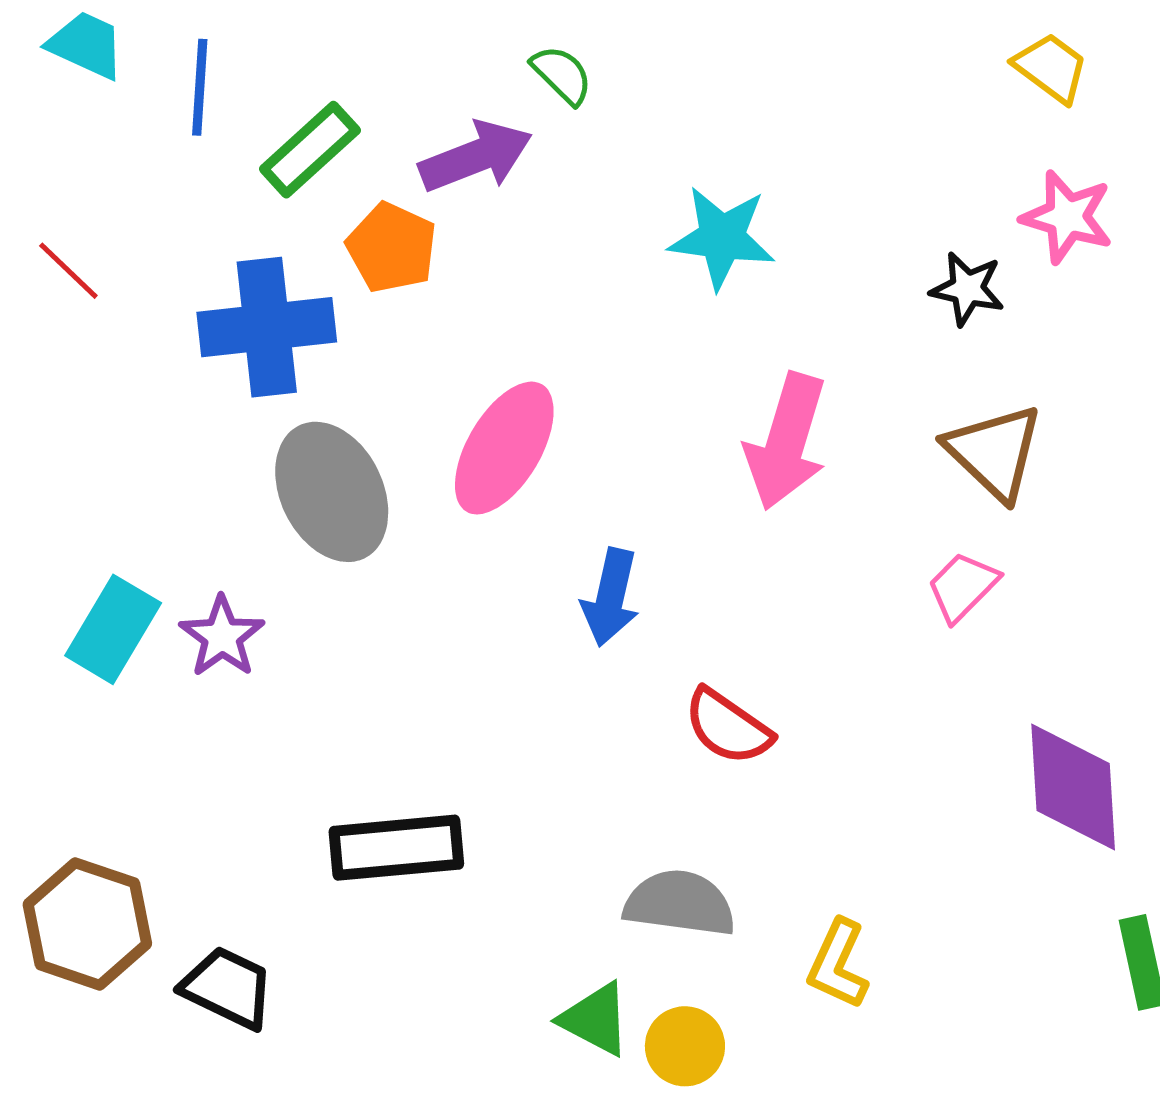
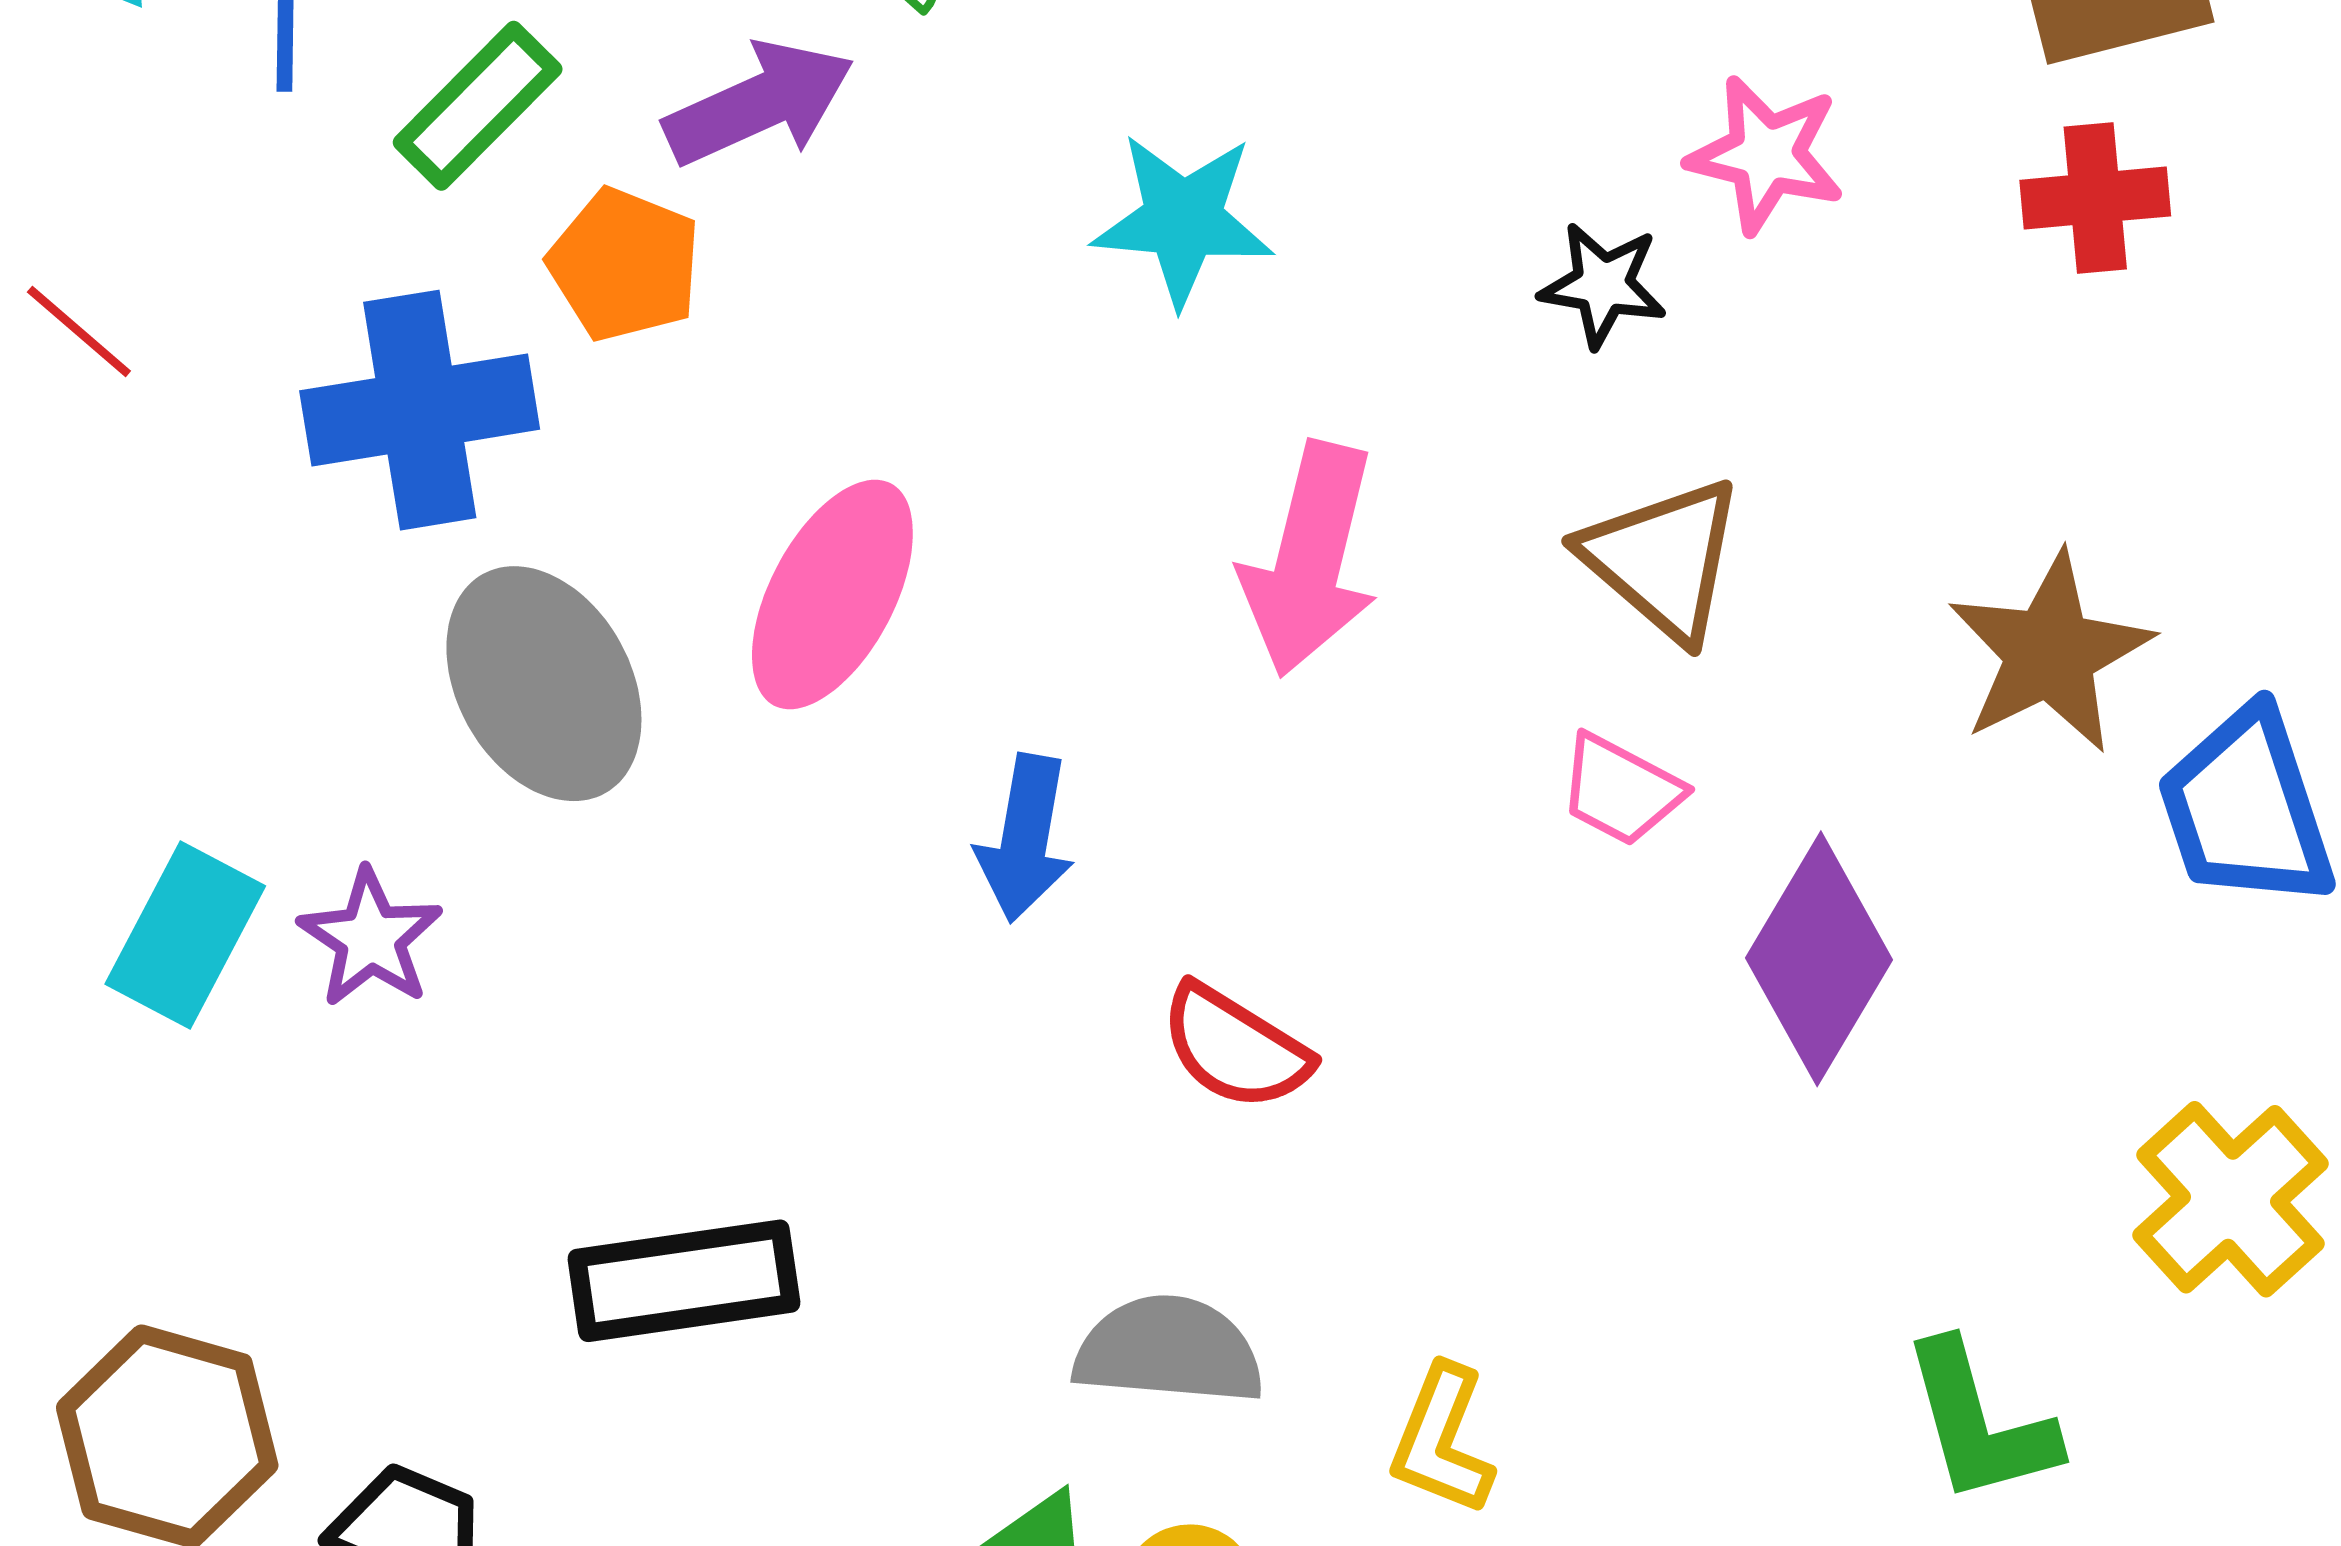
pink trapezoid: (963, 587) -> (1621, 790), turned -104
purple diamond: (1073, 787) -> (1819, 959), moved, turned 37

